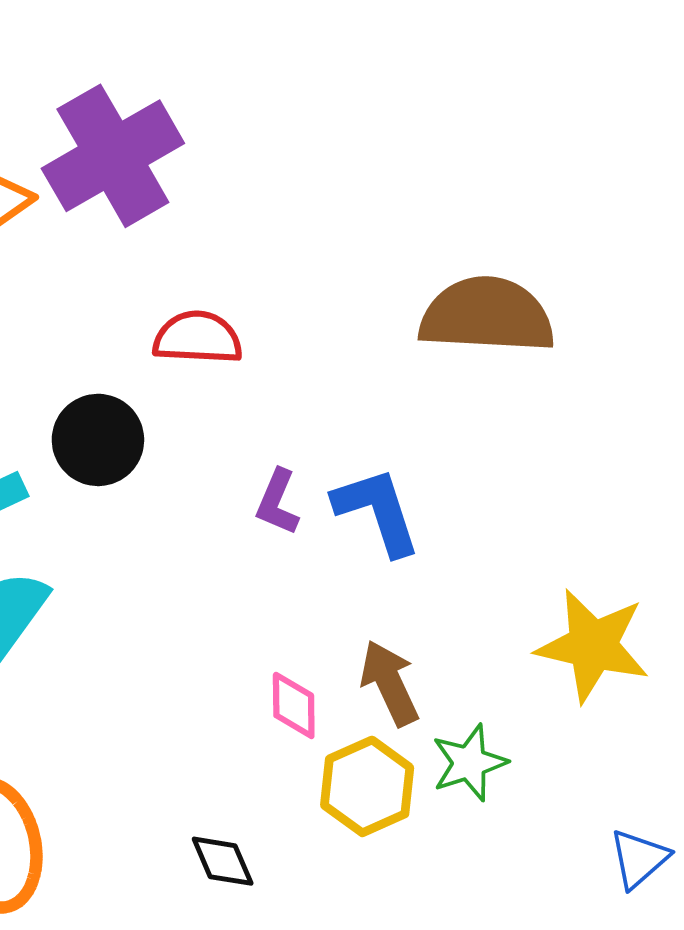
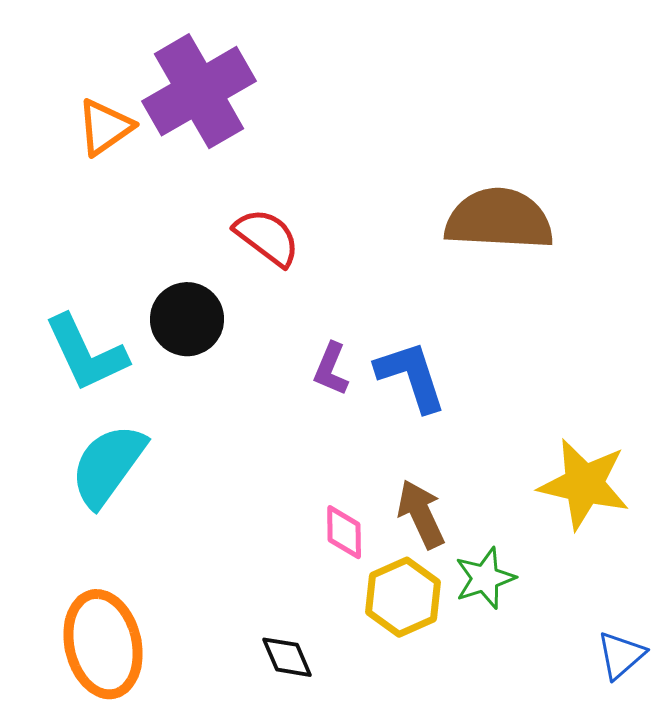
red semicircle: (198, 338) -> (267, 237), turned 34

